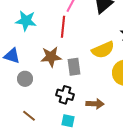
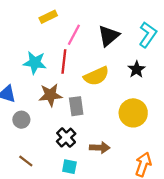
cyan star: (26, 21) -> (35, 63), moved
yellow semicircle: (103, 50) -> (96, 76), moved
black cross: (65, 95) -> (66, 138), turned 30

